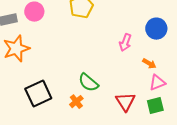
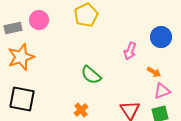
green semicircle: (88, 83) -> (91, 75), moved
black square: (38, 94) -> (22, 99), moved, turned 36

